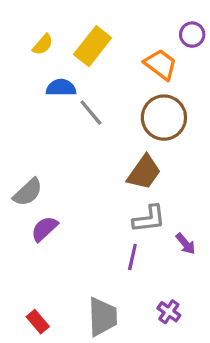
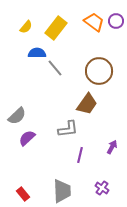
orange trapezoid: (161, 64) -> (94, 22), moved
gray L-shape: (149, 219) -> (68, 129), moved
purple arrow: (186, 244) -> (112, 147), turned -112

